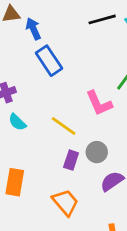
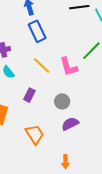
yellow line: (64, 126) -> (42, 66), moved
purple rectangle: (71, 160) -> (29, 95), moved

